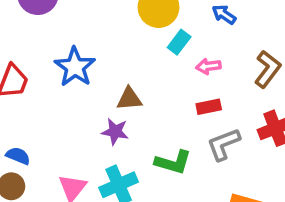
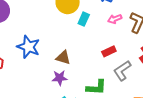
pink arrow: (208, 66) -> (115, 19), moved
brown triangle: (129, 99) -> (63, 58), turned 35

